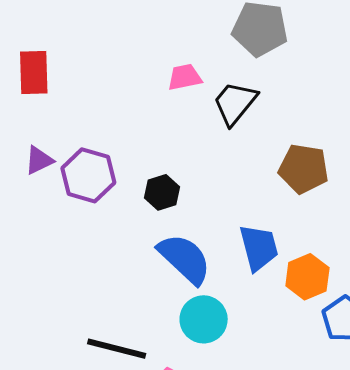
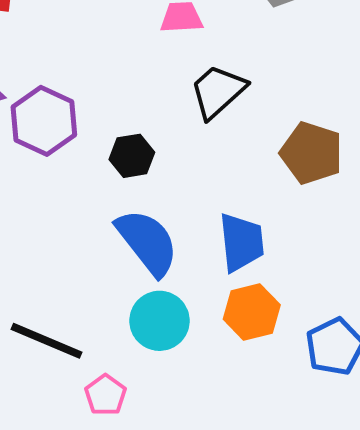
black trapezoid: (235, 103) -> (218, 91), moved
orange hexagon: (307, 277) -> (252, 312), moved

